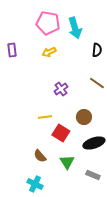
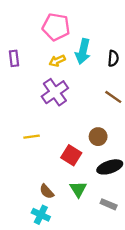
cyan arrow: (75, 28) -> (83, 51), moved, turned 30
purple cross: (61, 89) -> (55, 92), moved, size x1.6
yellow line: (45, 117) -> (32, 137), moved
brown semicircle: (40, 156) -> (47, 191), moved

